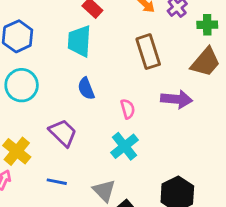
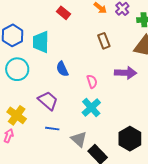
cyan trapezoid: (79, 41) -> (41, 42), moved
brown rectangle: (148, 52) -> (104, 41), size x0.7
blue line: (57, 182) -> (52, 129), moved

